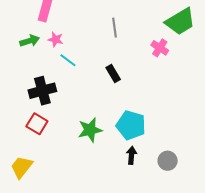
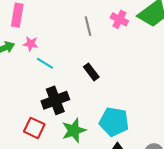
pink cross: (160, 48) -> (119, 19), moved
black cross: (42, 91) -> (55, 100), moved
red square: (37, 124) -> (34, 128), moved

